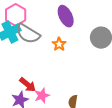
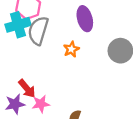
gray semicircle: (28, 34) -> (38, 31), turned 65

